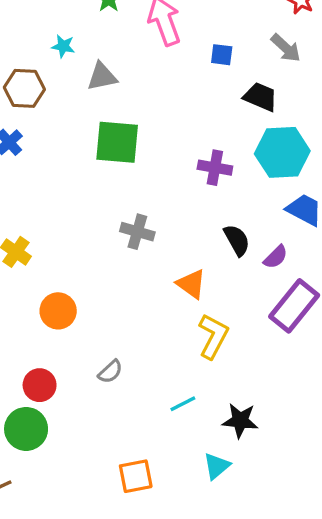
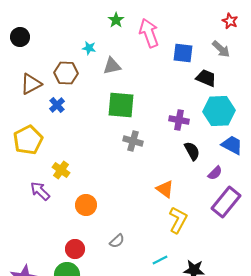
blue square: (222, 55) -> (183, 53), size x1.5
gray cross: (137, 232) -> (133, 141), moved
black semicircle: (237, 240) -> (192, 151), moved

